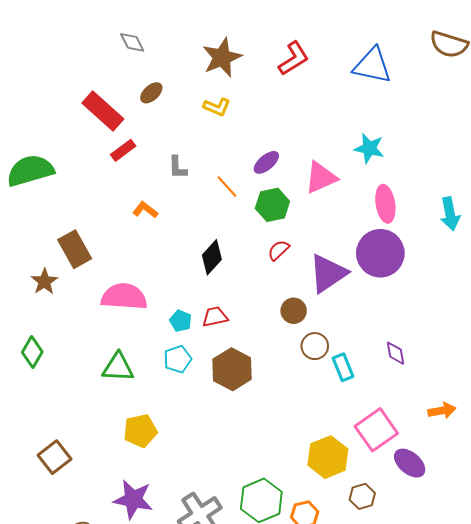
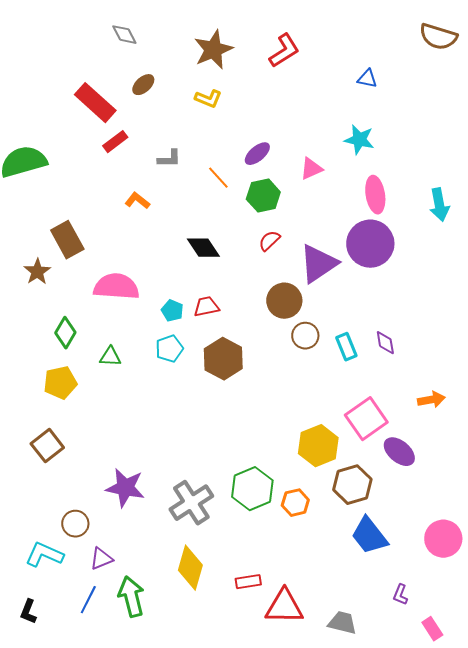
blue triangle: (372, 66) -> (367, 79), moved, size x0.5
gray L-shape: (178, 167) -> (169, 159), turned -90
pink triangle: (321, 178) -> (311, 169), size x0.7
black diamond: (212, 257) -> (203, 248), turned -76
brown circle: (294, 311) -> (284, 301), size x1.4
green diamond: (32, 352) -> (65, 333), moved
green triangle: (118, 367) -> (110, 357), size x0.7
cyan rectangle: (343, 367) -> (346, 347), moved
yellow pentagon: (140, 431) -> (60, 383), moved
brown hexagon: (362, 496) -> (352, 485), size x1.5

